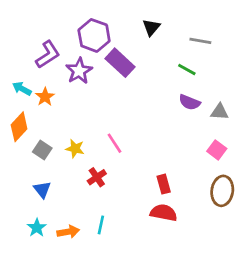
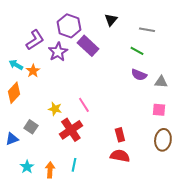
gray square: (42, 150) -> (31, 127), moved
pink square: (217, 150) -> (159, 110), turned -32
red cross: (97, 177) -> (71, 130), size x1.6
blue triangle: (42, 189) -> (12, 139), moved, turned 48
orange arrow: (68, 232) -> (50, 170), turned -77

